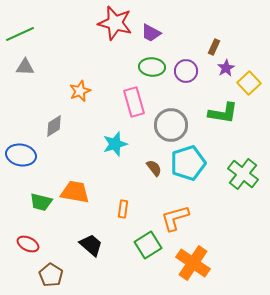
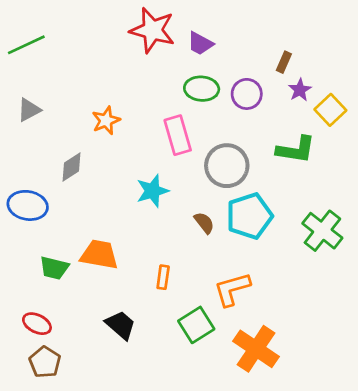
gray triangle: (25, 67) -> (29, 110), moved, turned -30
brown pentagon: (51, 275) -> (45, 362), moved

